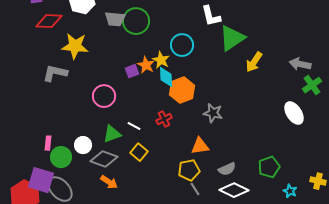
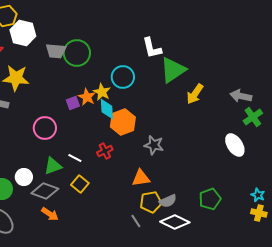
yellow pentagon: (189, 170) -> (151, 202), moved
cyan star: (290, 191) -> (258, 195), moved

